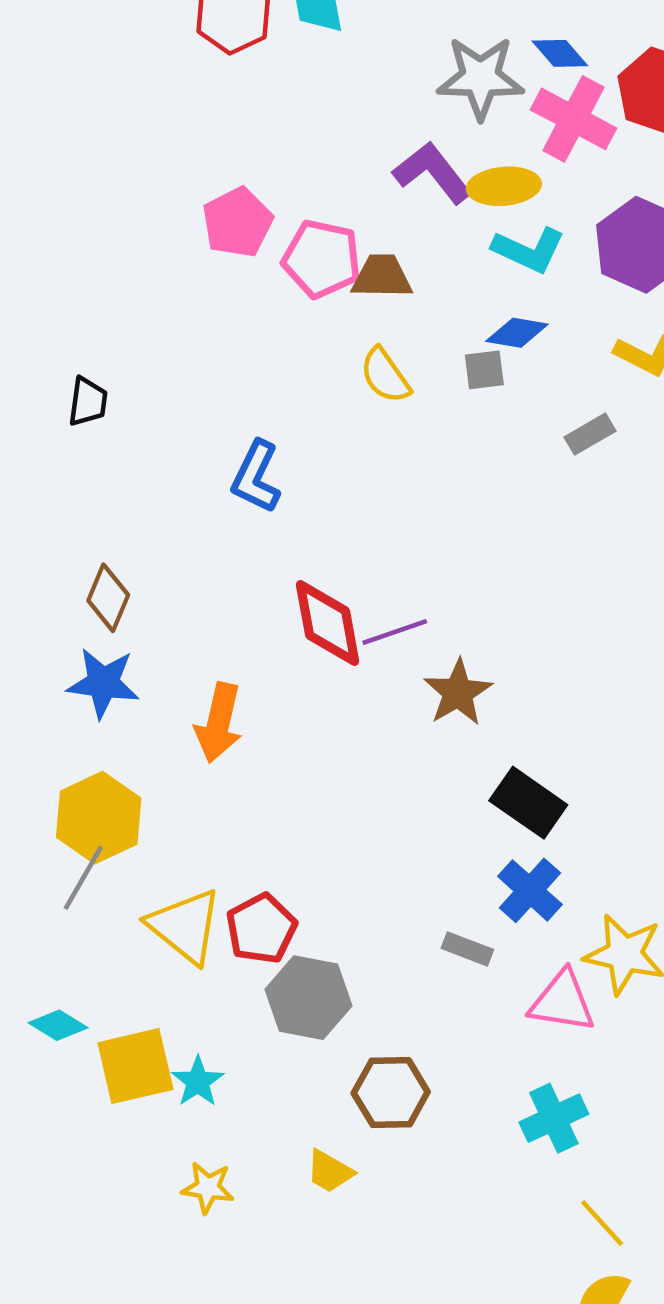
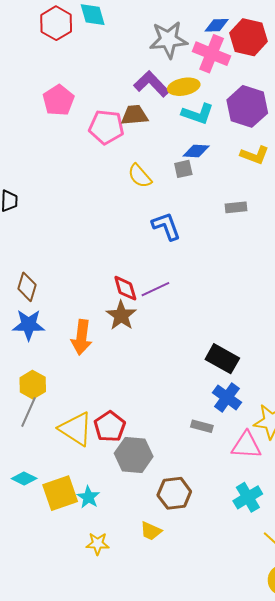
blue diamond: (560, 53) -> (217, 25), moved, turned -45
pink pentagon: (238, 222) -> (58, 100), moved
brown trapezoid: (382, 277) -> (135, 115), moved
gray rectangle: (590, 434) -> (236, 207), moved, turned 30
blue L-shape: (256, 477) -> (166, 226), moved, turned 140
red diamond: (328, 623) -> (125, 288), size x0.7
brown star: (458, 693) -> (121, 315), moved
yellow hexagon: (99, 818) -> (33, 385), size x0.7

